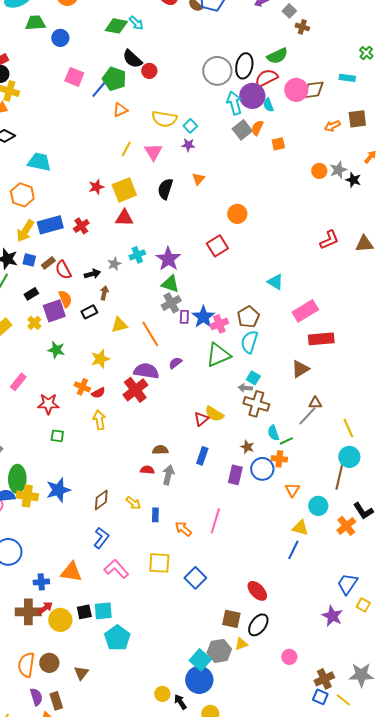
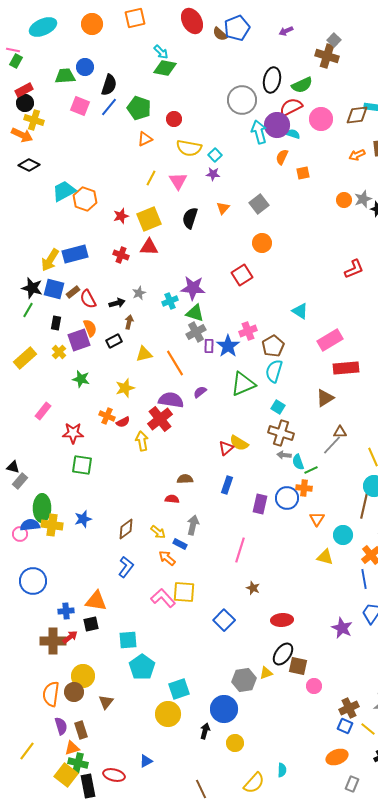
gray square: (289, 11) -> (334, 40), moved
green trapezoid: (35, 23) -> (65, 76), moved
green diamond: (116, 26) -> (165, 68), moved
brown cross: (302, 27) -> (327, 56), size x1.6
black semicircle: (132, 59) -> (109, 85), moved, turned -115
black ellipse: (244, 66) -> (272, 80), moved
red circle: (149, 71) -> (174, 119), moved
pink square: (74, 77) -> (80, 106), moved
blue line: (99, 89) -> (109, 107), moved
brown diamond: (313, 90) -> (357, 115), moved
cyan semicircle: (268, 105) -> (293, 134), turned 128
gray square: (242, 130) -> (259, 204), moved
cyan trapezoid: (39, 162) -> (64, 191), turned -40
orange hexagon: (22, 195) -> (85, 199), moved
red cross: (81, 226) -> (121, 255), moved, turned -35
cyan cross: (137, 255) -> (170, 301), moved
purple star: (168, 259) -> (193, 288), turned -30
blue square: (29, 260) -> (54, 289), size x1.5
black rectangle: (31, 294) -> (56, 323), turned -48
pink cross: (219, 324) -> (248, 331), moved
gray arrow: (245, 388) -> (284, 455), moved
yellow arrow: (99, 420) -> (142, 441), moved
green square: (57, 436) -> (82, 465), size x1.5
brown star: (247, 447) -> (253, 588), moved
gray arrow: (168, 475) -> (193, 525), moved
blue star: (58, 490) -> (83, 519), size x0.7
blue rectangle: (155, 515) -> (180, 544), turned -64
orange arrow: (183, 529) -> (167, 558), moved
blue line: (293, 550) -> (364, 579), moved, turned -36
pink L-shape: (116, 569) -> (163, 598), moved
blue square: (195, 578) -> (224, 620), moved
red ellipse: (257, 591) -> (282, 620), turned -50
black square: (84, 612) -> (91, 624), moved
purple star: (332, 616) -> (342, 628), moved
brown square: (231, 619) -> (298, 666), moved
yellow circle: (60, 620) -> (83, 676), moved
cyan square: (200, 660) -> (179, 689), moved, turned 30
yellow circle: (162, 694) -> (168, 714), moved, size x1.6
black arrow: (180, 702) -> (205, 731), turned 49

